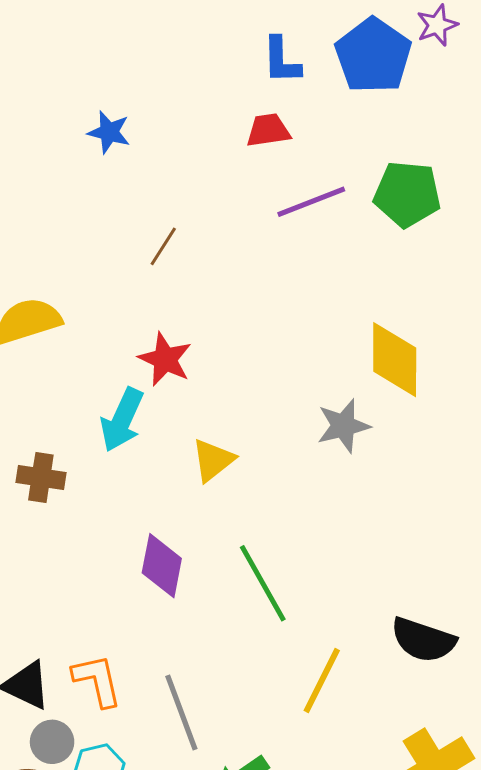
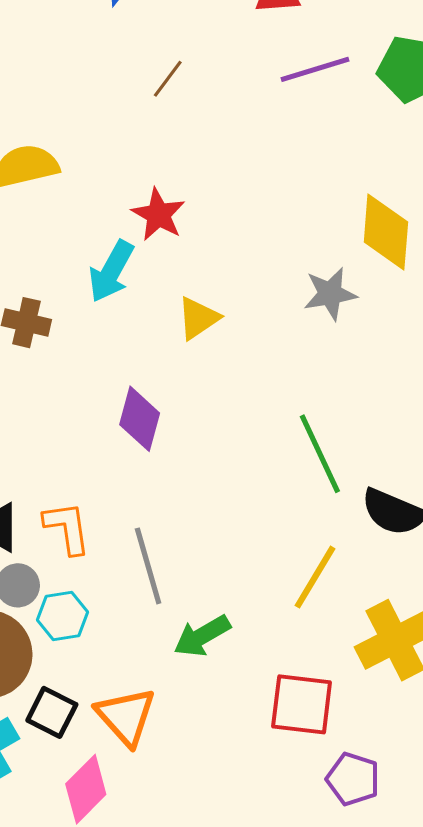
brown line: (163, 246) -> (168, 79), moved
green line: (263, 583) -> (320, 454), moved
yellow line: (322, 681) -> (315, 577), moved

